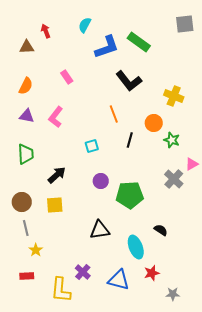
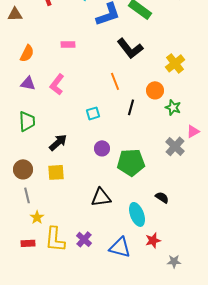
brown triangle: (27, 47) -> (15, 14), moved
pink rectangle: (67, 77) -> (68, 44), turned -56
yellow cross: (174, 96) -> (175, 63), turned 30
yellow L-shape: (61, 290) -> (55, 239), moved

